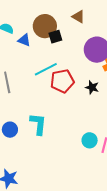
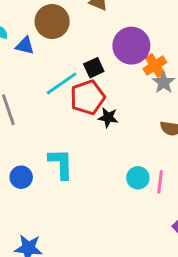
black square: (55, 37) -> (94, 68), moved
black star: (92, 87) -> (108, 118), moved

